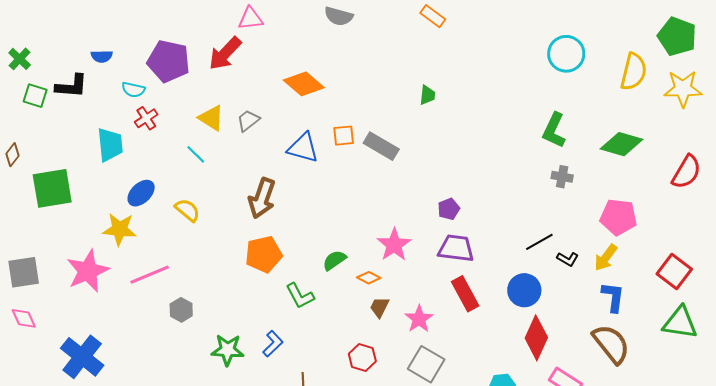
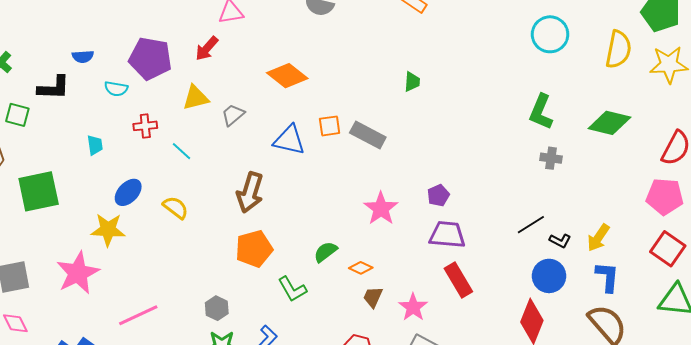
red arrow: (225, 53) -> (207, 48), size x0.7
green square: (35, 96) -> (17, 115), moved
red cross: (146, 118) -> (145, 126), moved, turned 30
yellow triangle: (211, 118) -> (196, 98), moved, turned -44
cyan trapezoid: (110, 145) -> (95, 145), size x0.6
pink pentagon: (618, 217) -> (665, 196), moved
pink star: (394, 245) -> (381, 209), moved
pink line: (150, 275) -> (138, 315), moved
blue circle: (524, 290) -> (549, 276), moved
gray hexagon: (181, 310) -> (217, 308), moved

